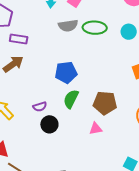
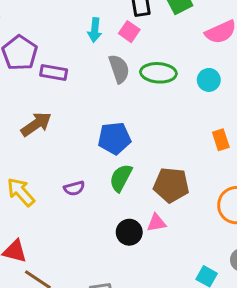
gray semicircle: (68, 26) -> (119, 69), turned -102
purple rectangle: (19, 39) -> (54, 73), moved
black circle: (49, 124) -> (129, 232), moved

